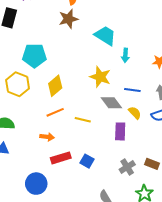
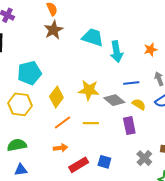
cyan arrow: (125, 55) -> (116, 52), size x1.5
yellow star: (100, 77) -> (89, 90), moved

